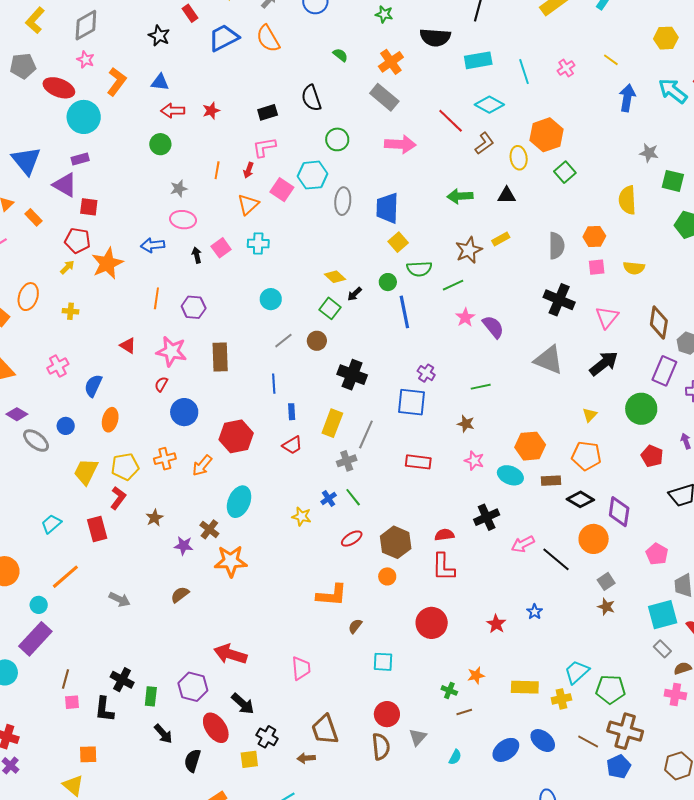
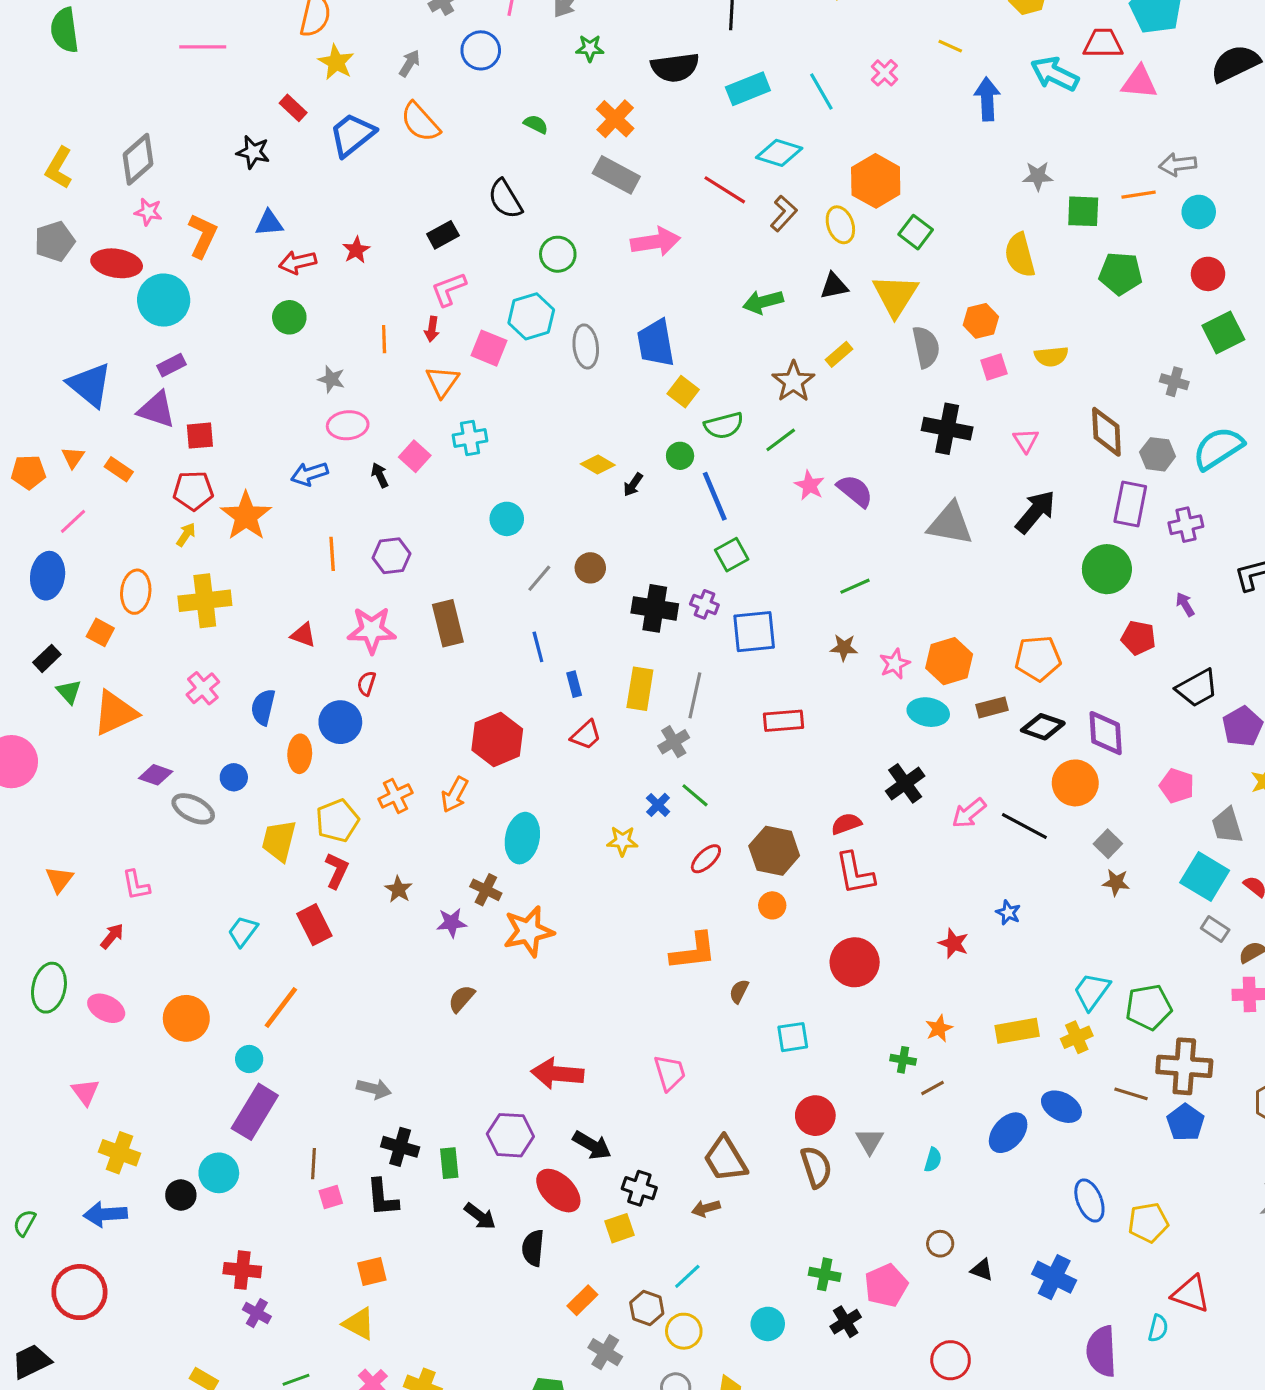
gray star: (179, 189) -> (331, 379), turned -30
green square: (330, 308) -> (732, 555), moved, turned 35
yellow cross: (70, 311) -> (205, 601), size x2.0
pink triangle: (607, 317) -> (1026, 440), size x0.7
purple cross: (426, 373) -> (704, 604), moved
blue circle: (184, 412) -> (340, 722), moved
yellow triangle: (590, 415) -> (895, 295), moved, size x2.0
pink star: (474, 461) -> (895, 664), moved, turned -30
gray arrow: (119, 599) -> (374, 1089), moved
cyan square: (663, 615) -> (1205, 876), turned -32

